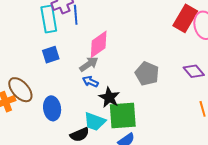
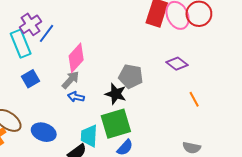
blue line: (76, 15) -> (47, 33), turned 54
black star: (109, 97) -> (116, 94), moved
blue ellipse: (52, 108) -> (44, 132), turned -50
cyan trapezoid: (95, 122) -> (89, 136), turned 85

